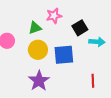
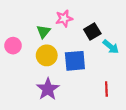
green triangle: (35, 28) -> (43, 31), turned -32
cyan arrow: (97, 42) -> (111, 47), turned 35

